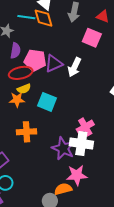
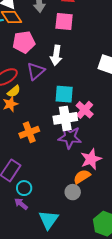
pink pentagon: (35, 60) -> (24, 42), moved
purple triangle: (54, 64) -> (36, 71), moved
cyan square: (47, 102) -> (64, 94), moved
white cross: (81, 143) -> (65, 118), moved

